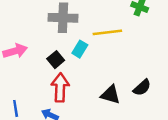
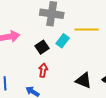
red arrow: (60, 88) -> (43, 70), size x0.6

